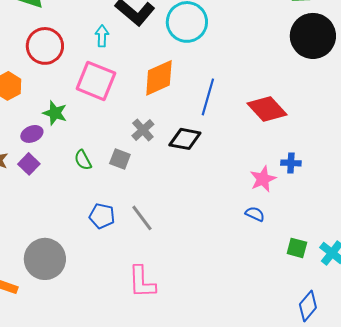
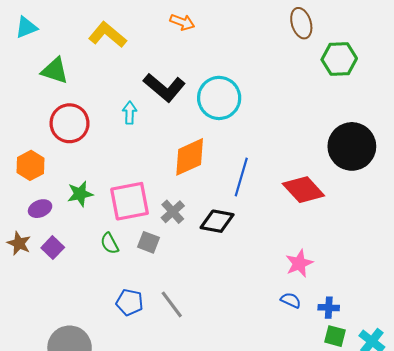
black circle: (313, 36) -> (352, 146), moved
pink square: (96, 81) -> (130, 201), moved, turned -33
green star: (55, 113) -> (80, 194), turned -30
purple ellipse: (32, 134) -> (40, 209), moved
blue cross: (291, 163) -> (329, 308), moved

